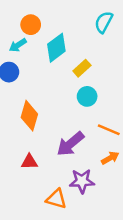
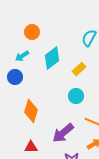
orange circle: (31, 25) -> (32, 32), moved
yellow rectangle: (82, 68) -> (79, 69), moved

